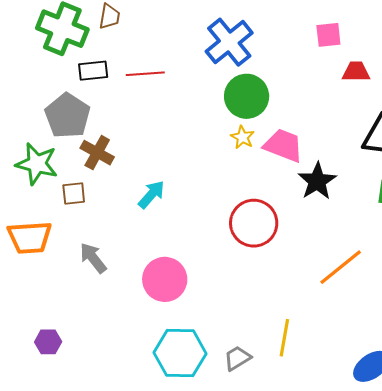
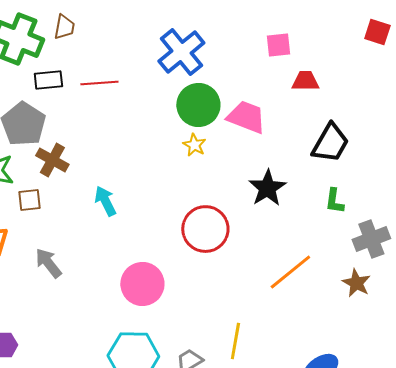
pink trapezoid: (283, 145) -> (246, 117), moved
cyan arrow: (151, 194) -> (105, 201), turned -68
pink circle: (165, 279) -> (142, 284), moved

